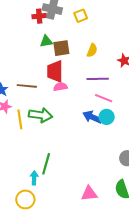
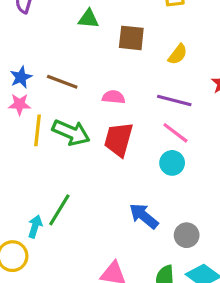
green triangle: (46, 41) -> (88, 19), moved
red trapezoid: (55, 71) -> (118, 139), moved
blue arrow: (92, 117) -> (144, 216), moved

